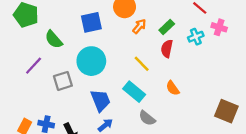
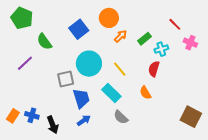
blue square: (91, 22) -> (79, 29), turned -30
cyan cross: (196, 37) -> (161, 49), moved
red semicircle: (167, 49) -> (154, 69), moved
cyan circle: (91, 61) -> (89, 64), moved
gray square: (63, 81) -> (66, 79), moved

